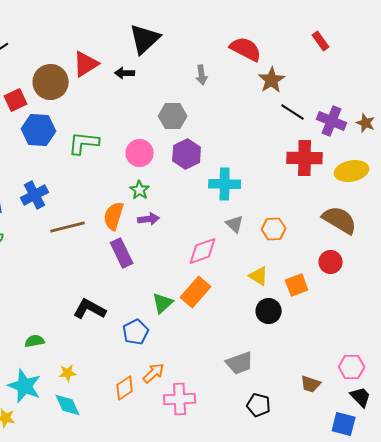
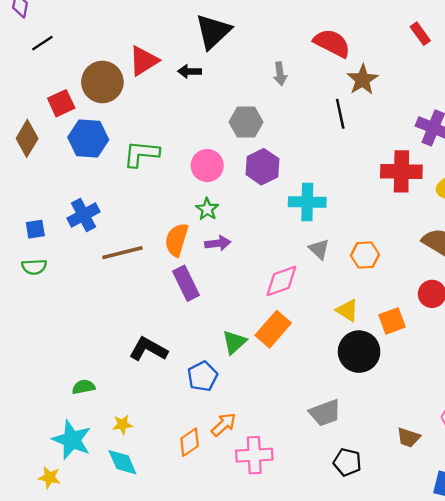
black line: (293, 112) -> (340, 114), moved, turned 45
black circle: (269, 311) -> (359, 352), size x1.4

